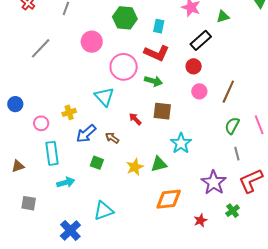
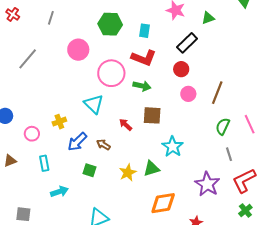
cyan rectangle: (52, 153) -> (44, 163), size x0.7
brown triangle: (18, 166) -> (10, 161), moved
green cross: (233, 211) -> (245, 210), moved

